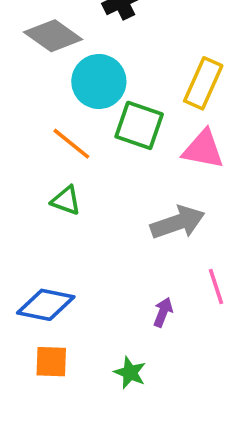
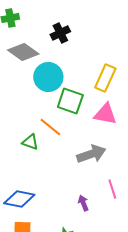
orange line: (71, 144) -> (50, 127), moved
purple arrow: (163, 312) -> (83, 203), turned -42

